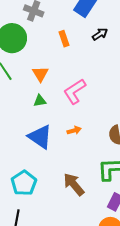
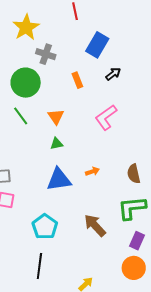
pink L-shape: (75, 91) -> (106, 117), moved
blue triangle: (40, 137) -> (59, 180), turned -40

